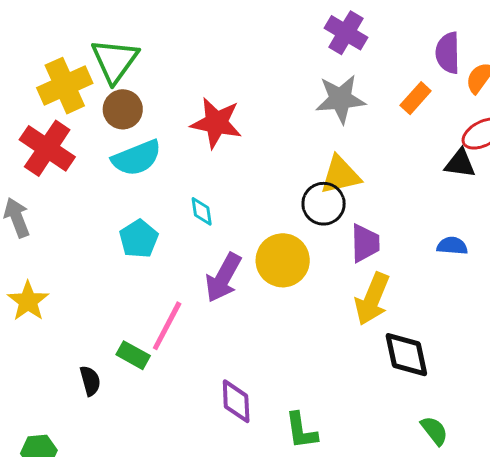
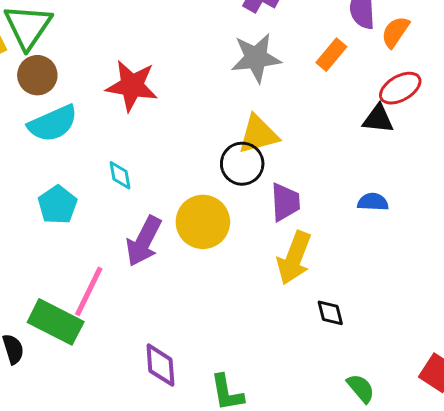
green rectangle: (133, 355) -> (56, 322), size x1.6
black diamond: (406, 355) -> (330, 313), size x0.6

